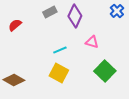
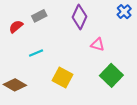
gray rectangle: (50, 12) -> (39, 16), moved
cyan line: (60, 50) -> (36, 53), moved

